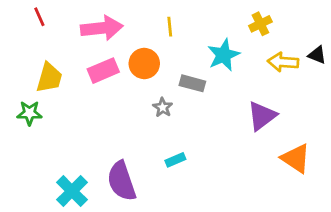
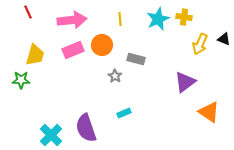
yellow cross: (260, 24) -> (184, 17), turned 35
cyan star: (224, 55) -> (158, 19), moved
yellow arrow: (283, 62) -> (200, 44), turned -70

